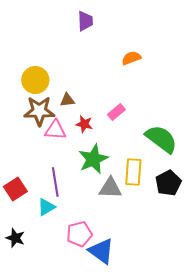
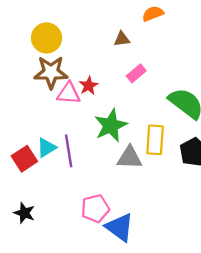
brown triangle: (67, 100) -> (122, 39), moved
red star: (84, 124) -> (89, 86), moved, turned 30
cyan triangle: (46, 207) -> (47, 148), moved

